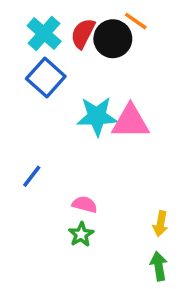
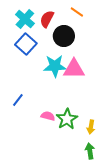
black circle: (113, 39) -> (64, 36), moved
green star: (81, 234) -> (67, 119), moved, size x1.5

